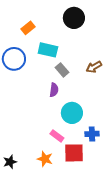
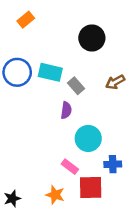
black circle: (74, 18) -> (92, 38), moved
orange rectangle: (28, 28) -> (26, 20), moved
cyan rectangle: (48, 50) -> (50, 72), moved

